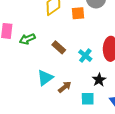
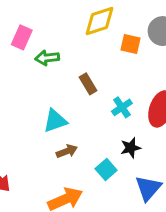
brown arrow: (65, 87) -> (67, 151), moved
cyan square: (88, 99) -> (106, 169), turned 32

